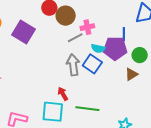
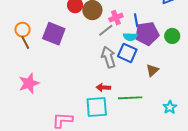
blue line: (124, 34) -> (136, 20), moved
brown triangle: (131, 74) -> (152, 70), moved
red arrow: (63, 94) -> (103, 88), turned -48

